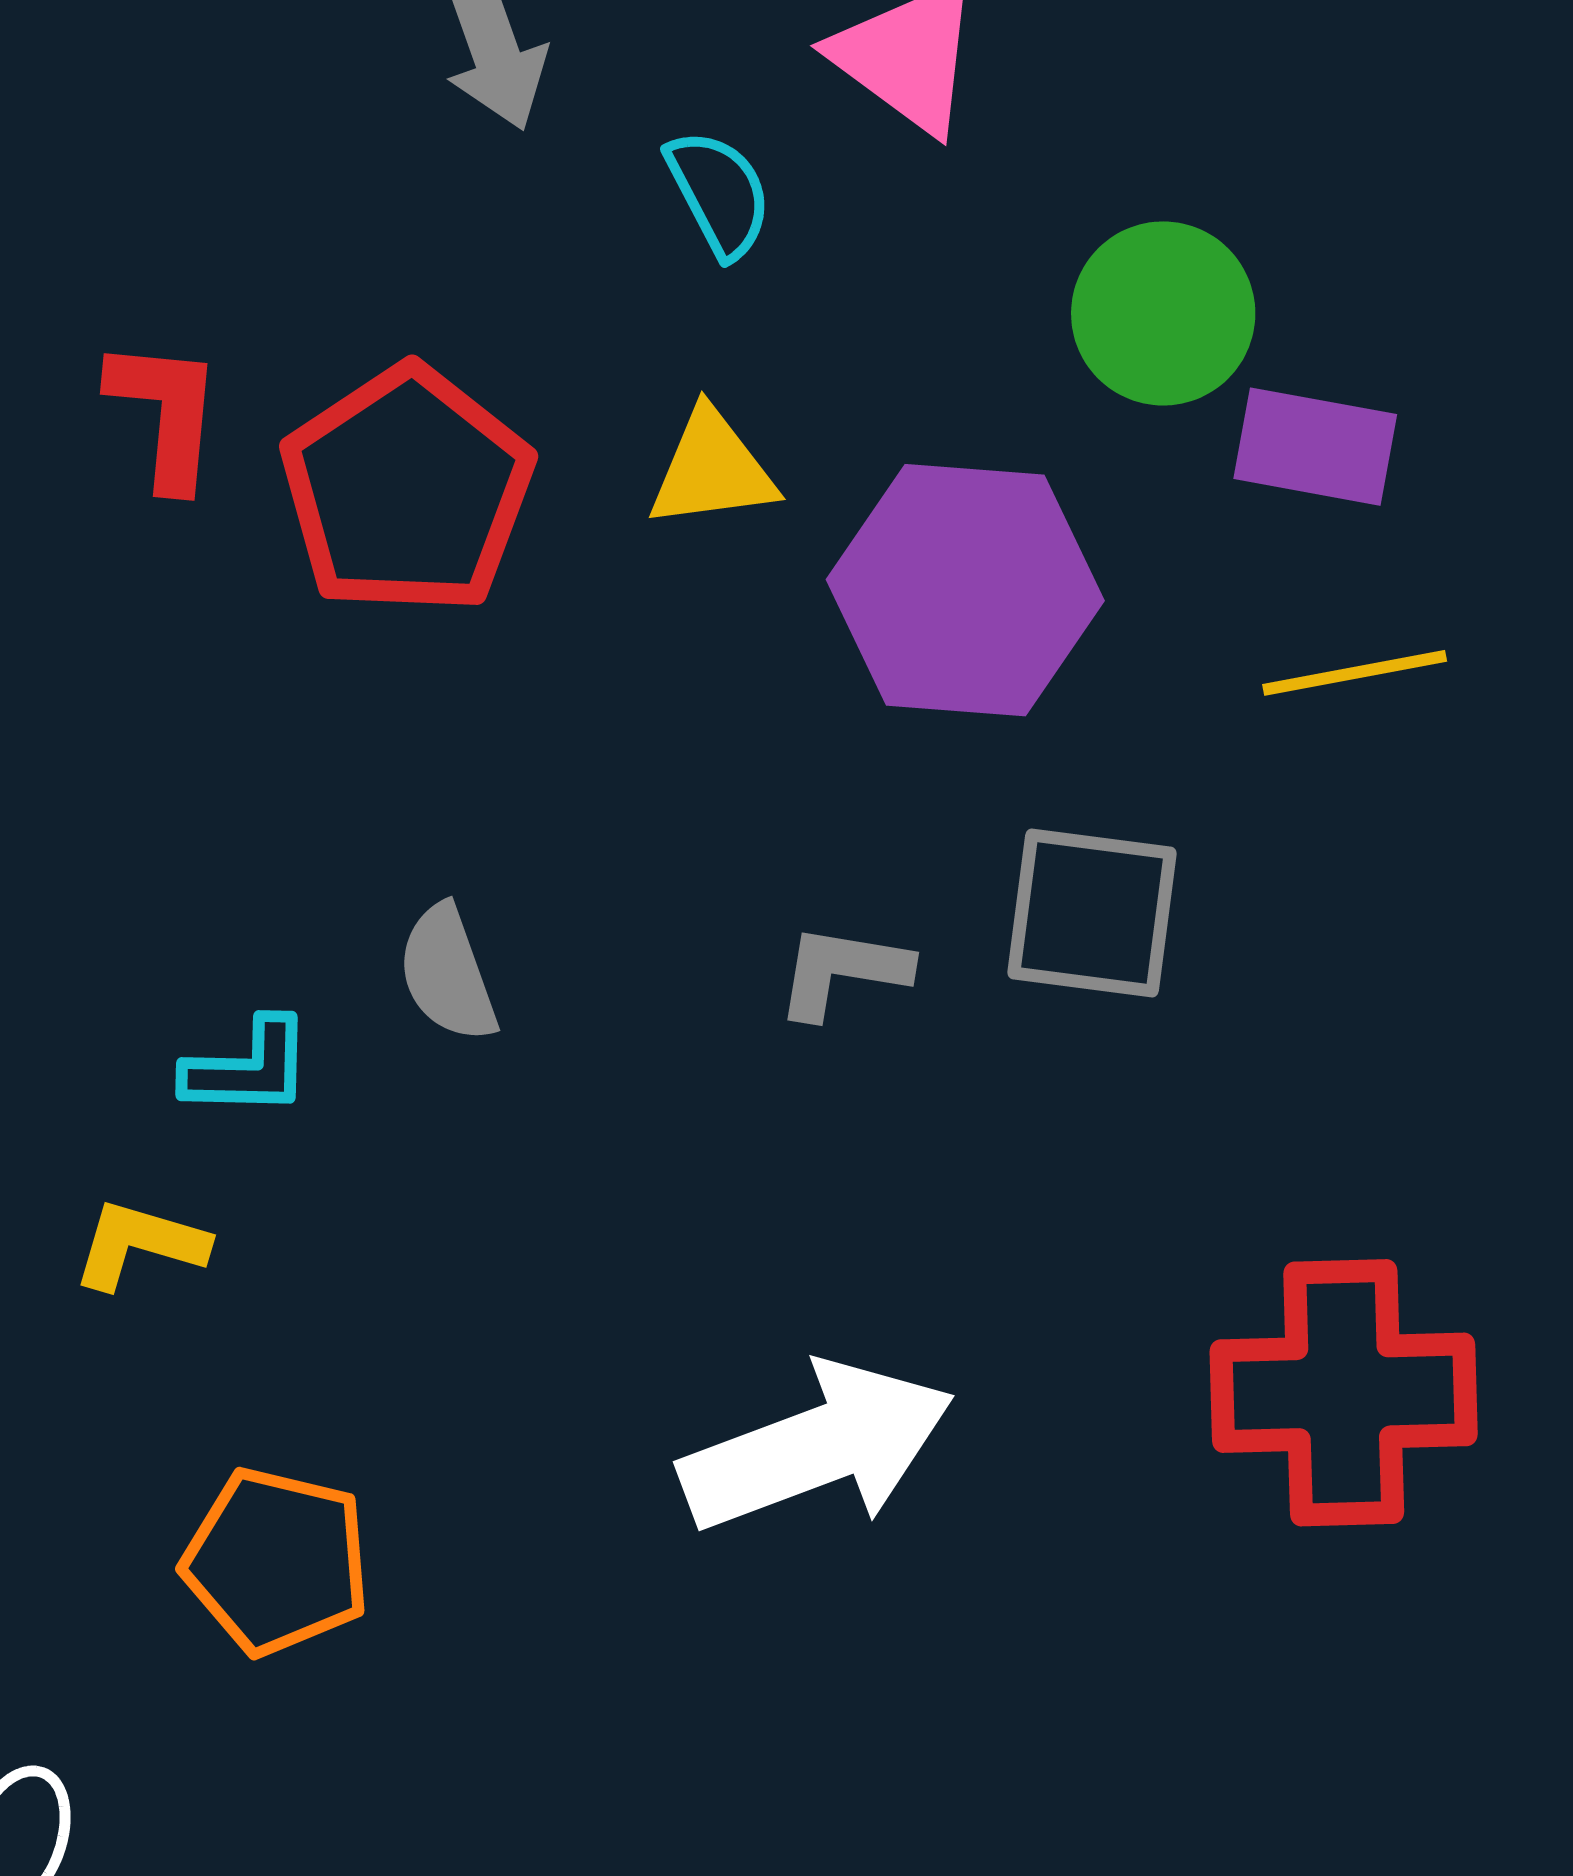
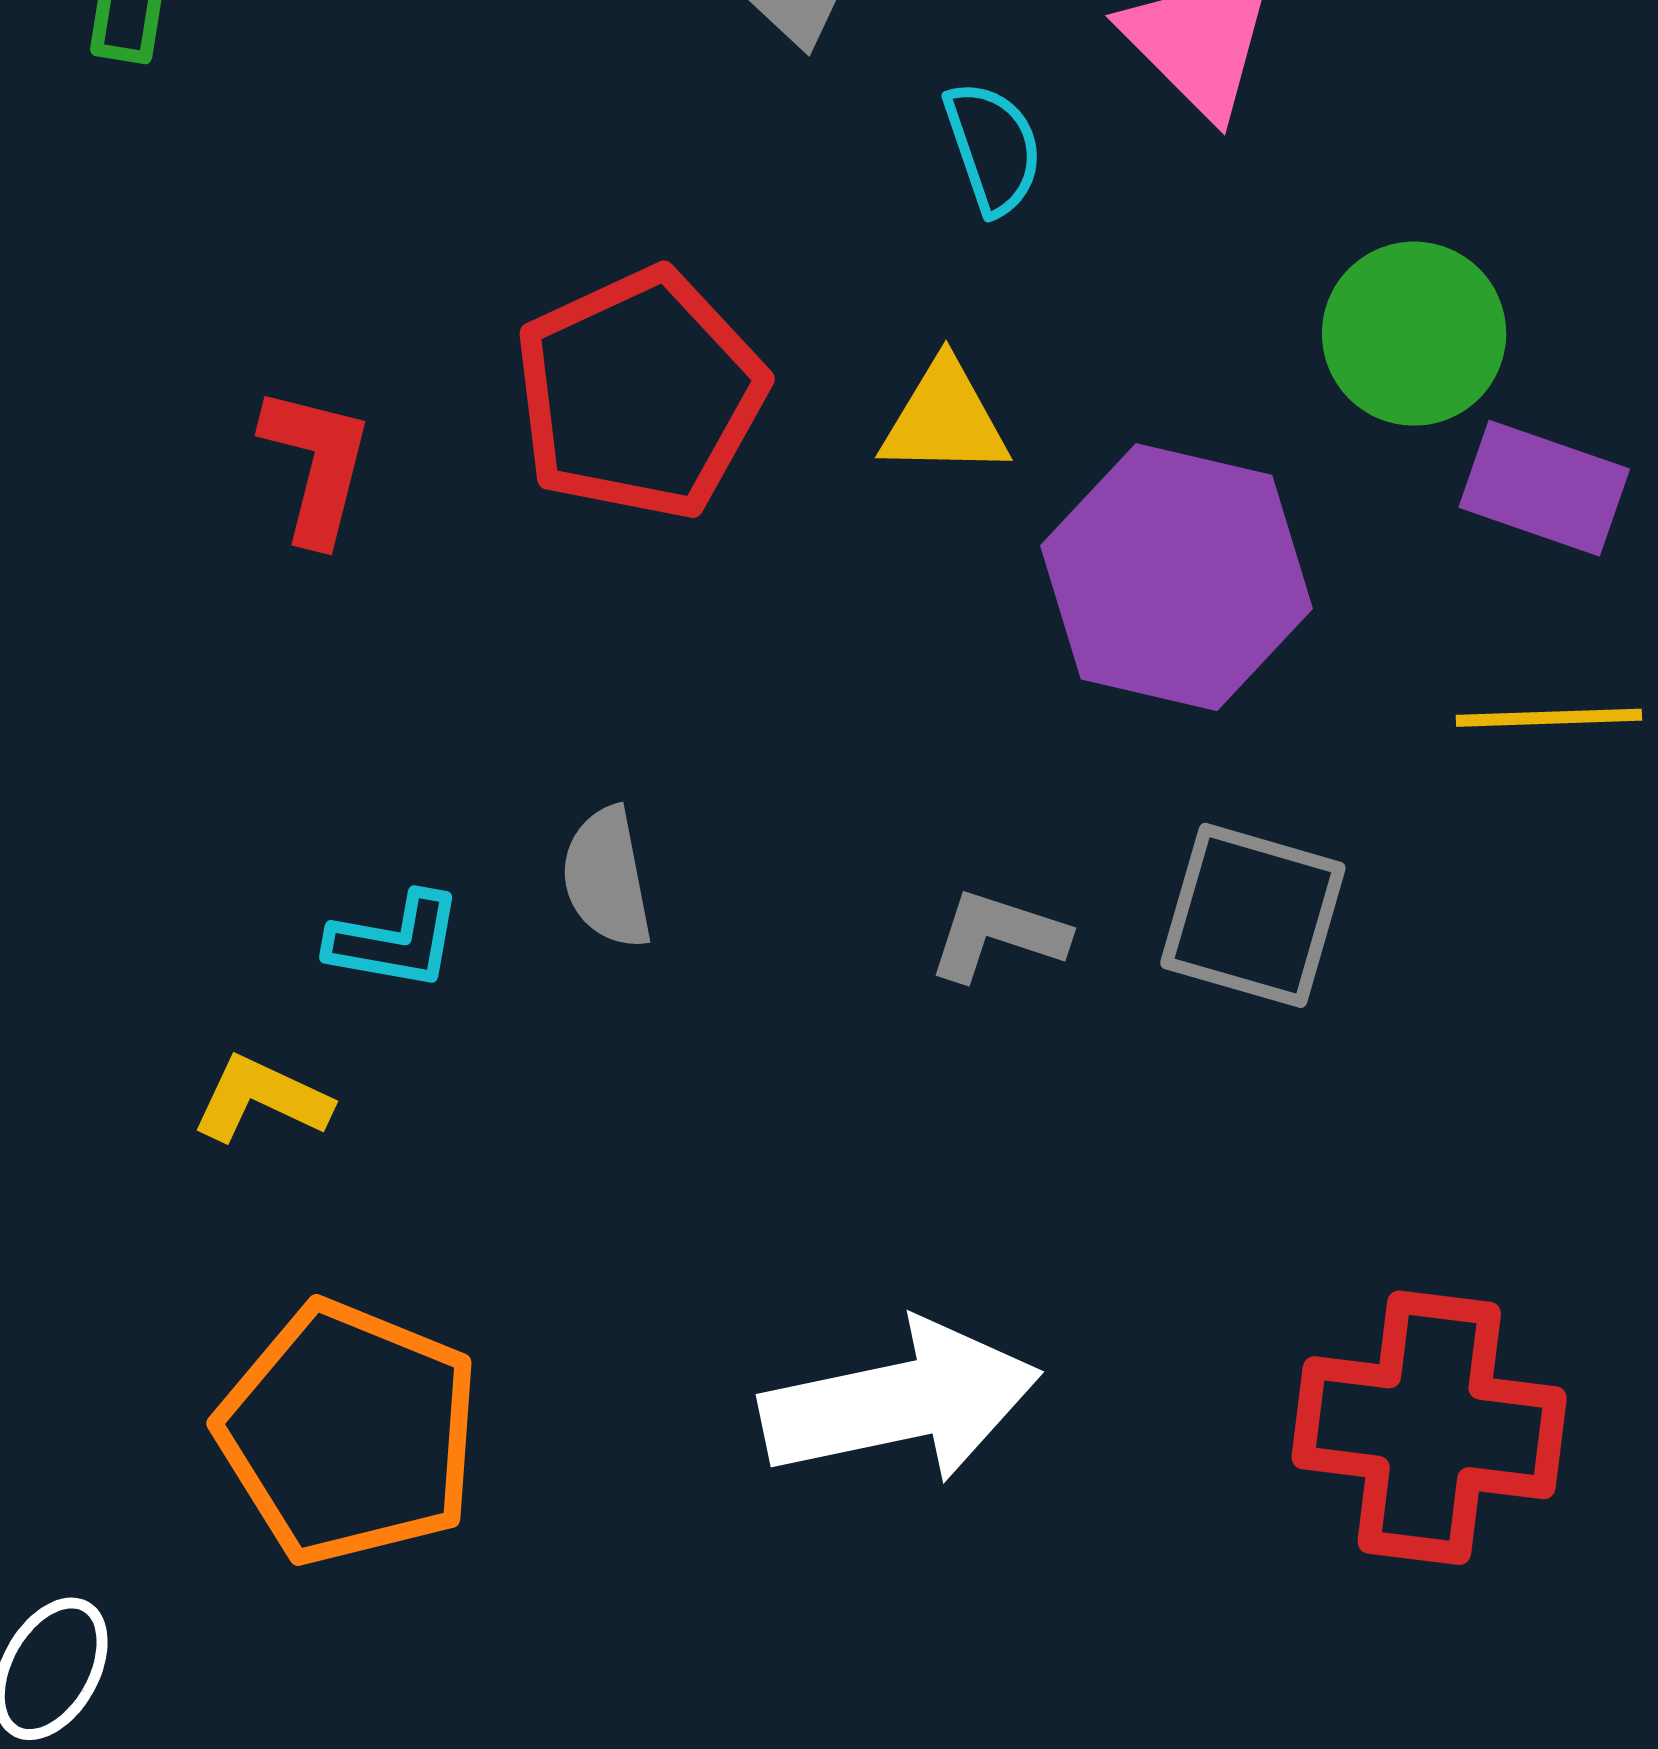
red L-shape: (165, 413) -> (316, 465), moved
orange pentagon: (276, 1561) -> (349, 1433), size x1.4

